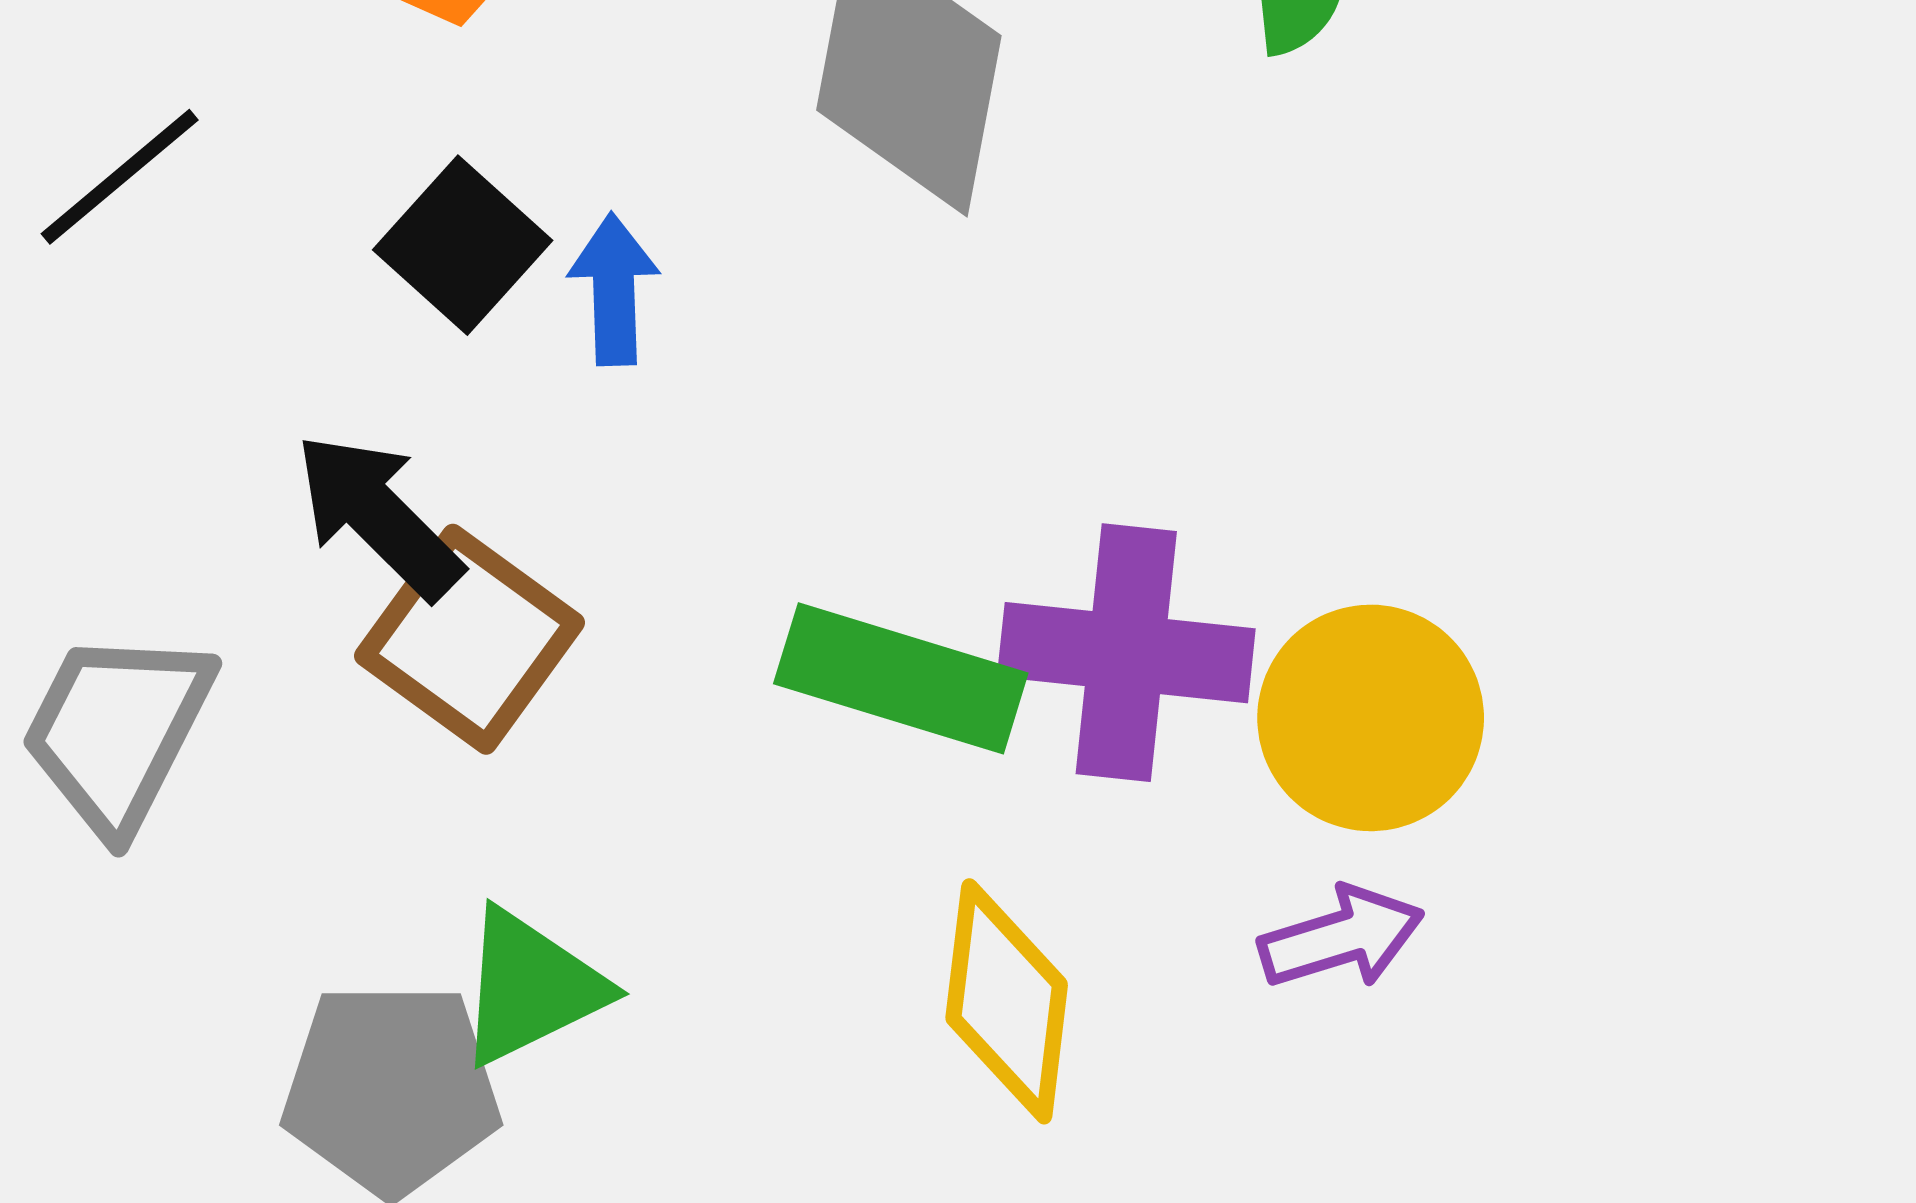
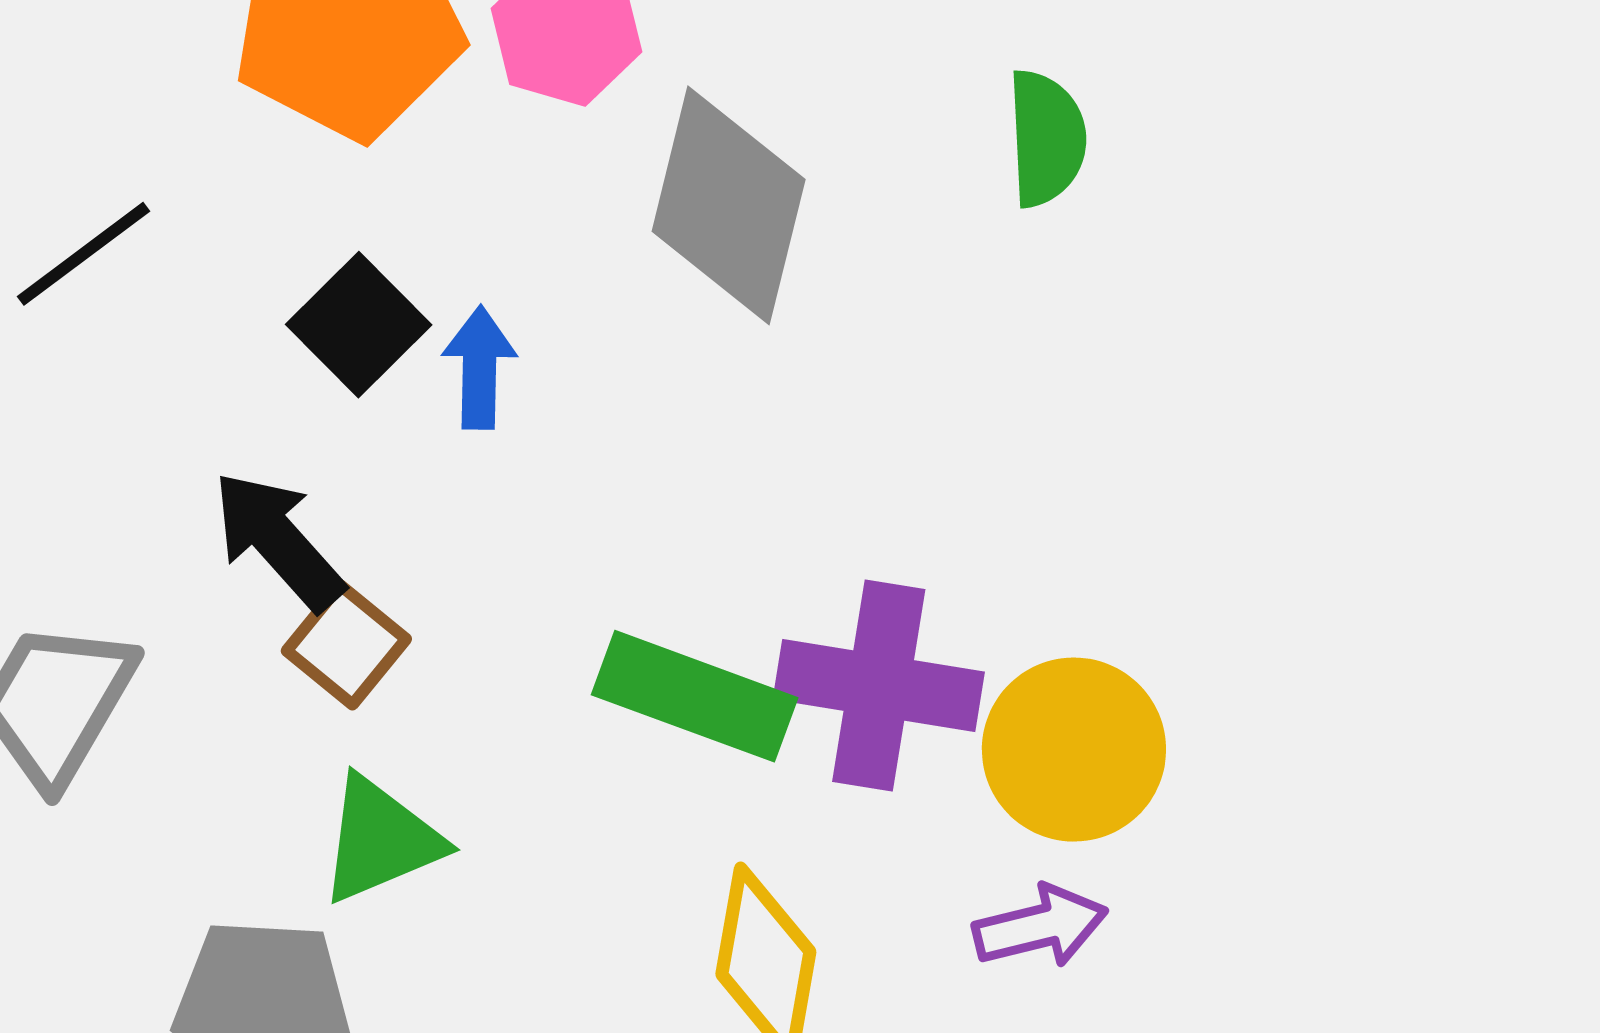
brown square: (469, 639) -> (346, 645), size x0.7
green triangle: (531, 987) -> (381, 840), moved

